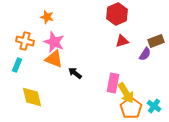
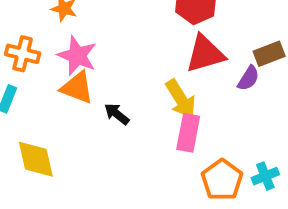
red triangle: (122, 41) -> (205, 54), size x1.6
yellow arrow: (126, 93) -> (181, 99), moved
cyan cross: (154, 106) -> (265, 176), turned 32

